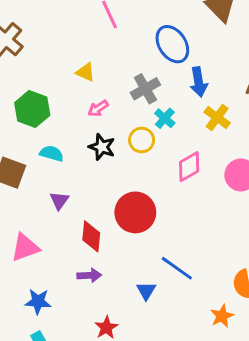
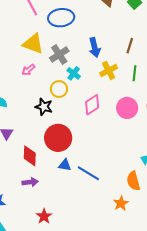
blue ellipse: (172, 44) -> (61, 18), moved, turned -60
yellow triangle: (85, 72) -> (33, 44), moved, size x1.6
yellow cross: (217, 117) -> (109, 70), turned 30
black star: (102, 147) -> (44, 107), moved
blue triangle: (146, 291) -> (65, 165), moved, turned -48

